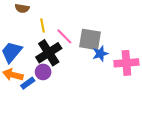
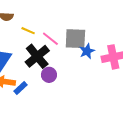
yellow line: (42, 25) -> (28, 31), turned -48
purple circle: (43, 72) -> (49, 75), moved

